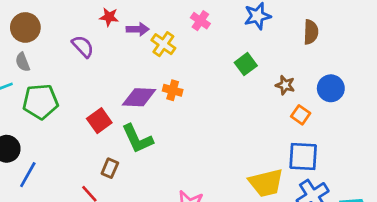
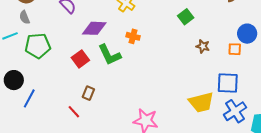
brown star: (285, 85) -> (203, 46), moved
purple diamond: (139, 97) -> (94, 28), moved
orange square: (301, 115) -> (235, 49), moved, turned -32
green L-shape: (137, 139) -> (110, 55), moved

